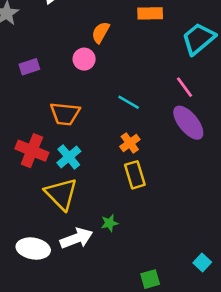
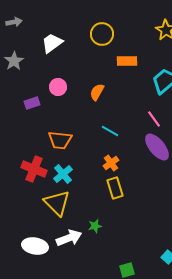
orange semicircle: (101, 32) -> (97, 92), moved
pink circle: (84, 59) -> (58, 87), moved

